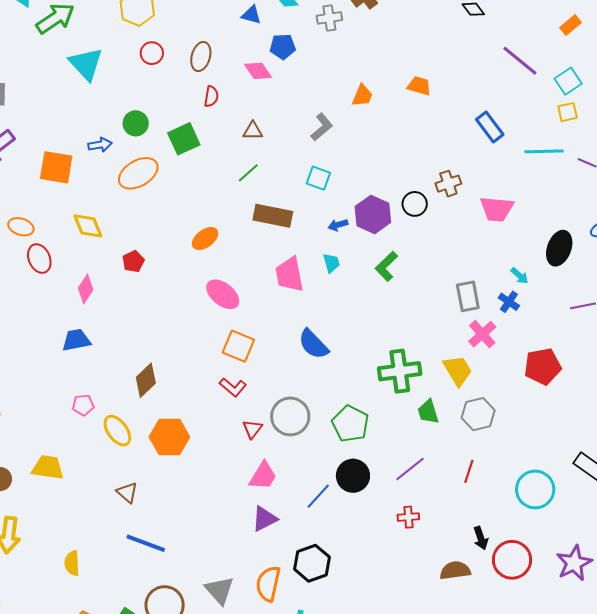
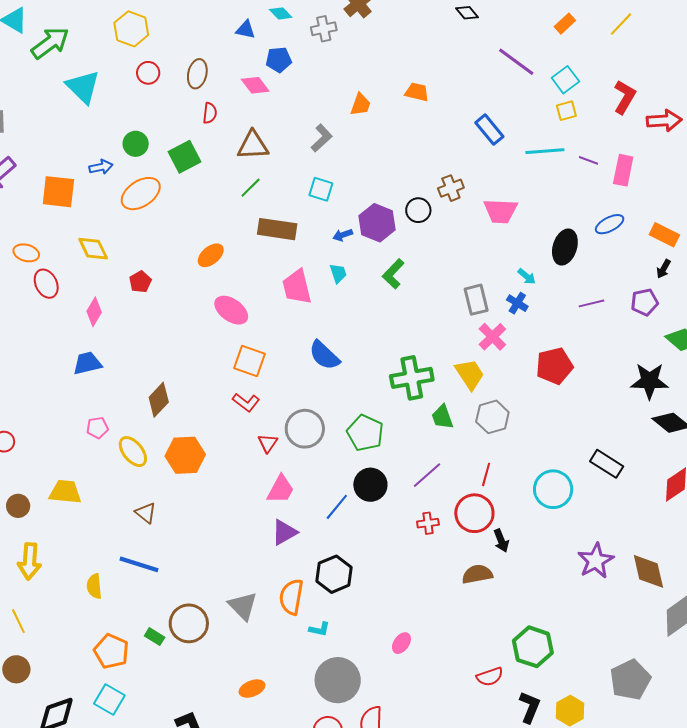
brown triangle: (253, 131) -> (253, 145), size x1.6
blue line: (146, 543) -> (139, 564), moved
red circle: (512, 560) -> (474, 513), moved

